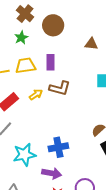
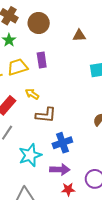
brown L-shape: (60, 88) -> (46, 115), moved
yellow arrow: (36, 94) -> (32, 94), turned -104

